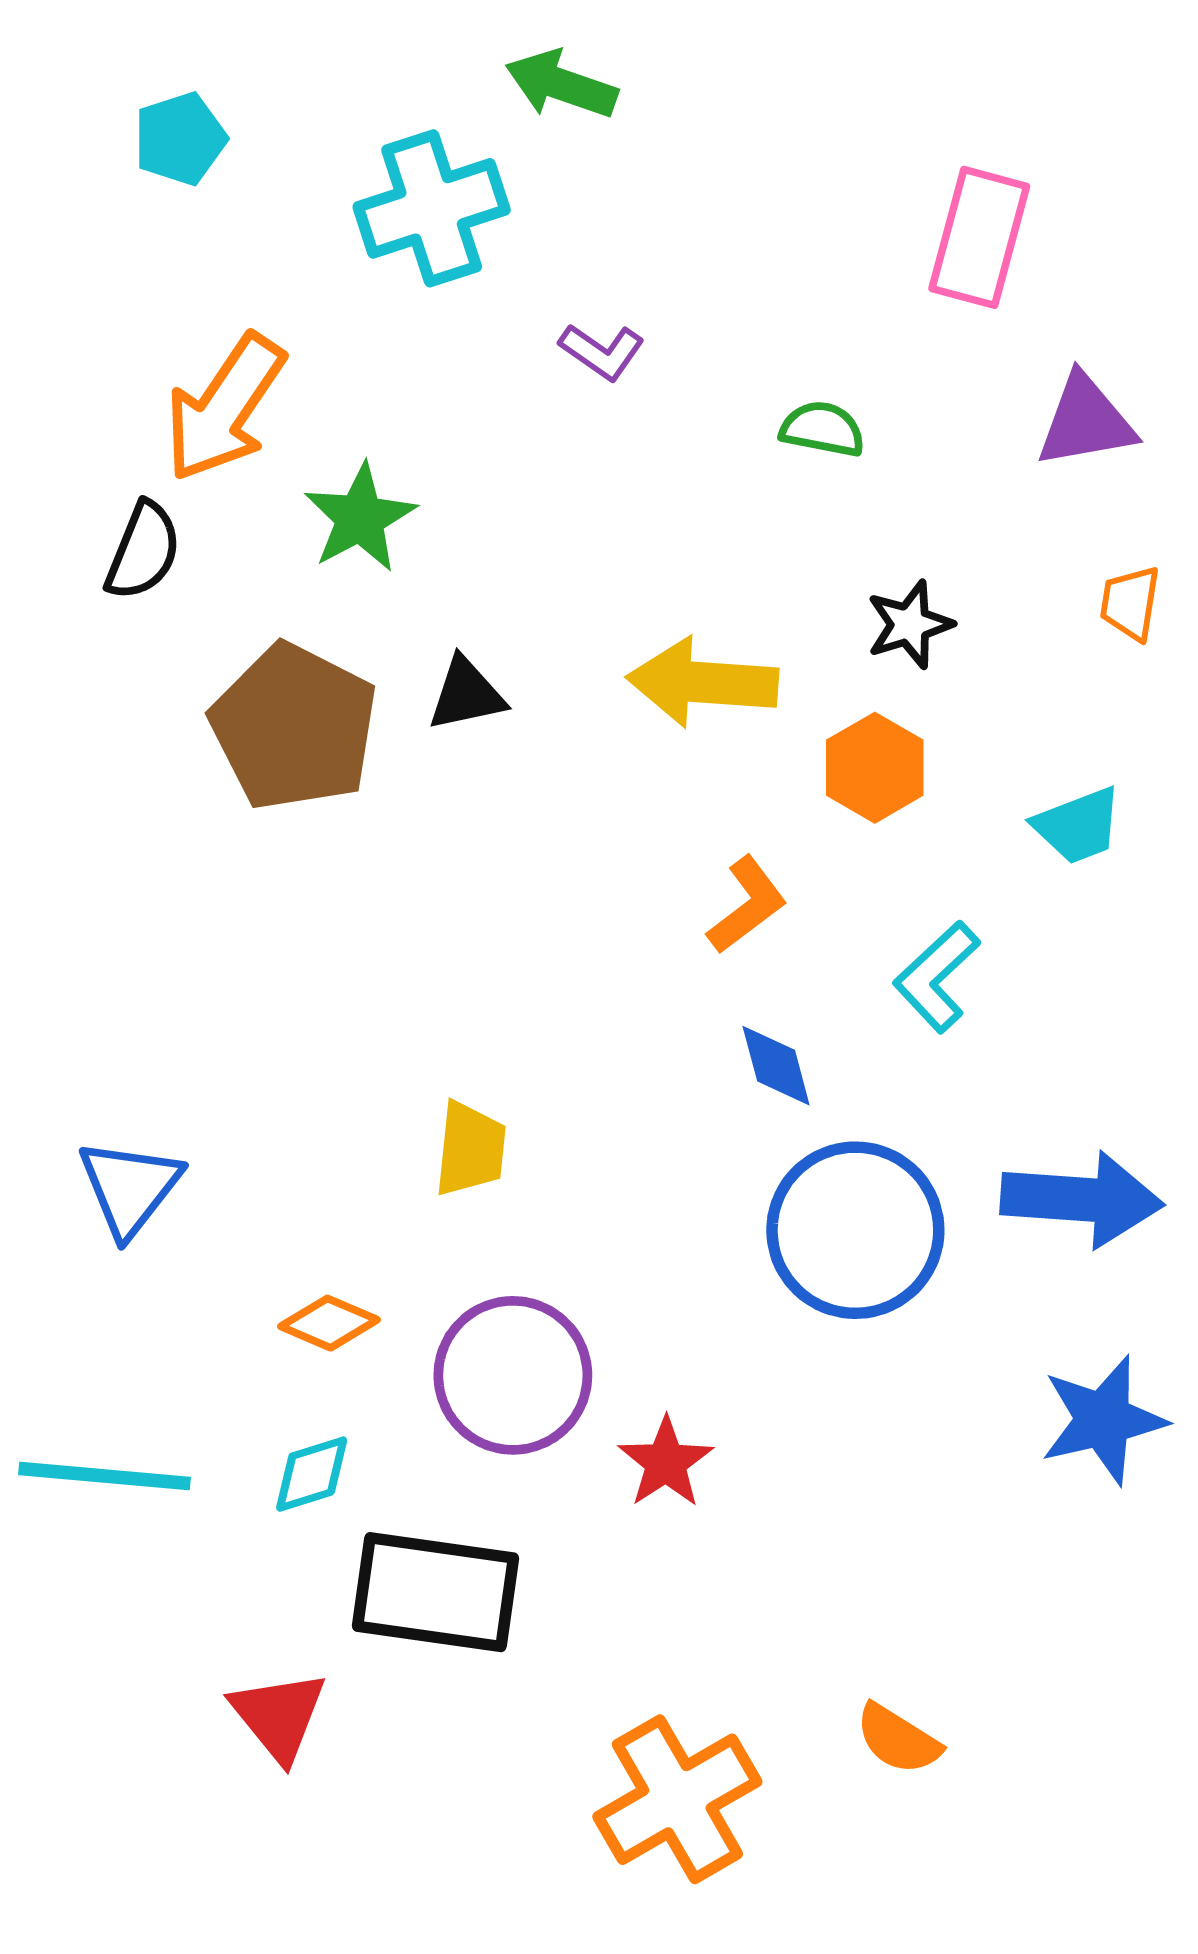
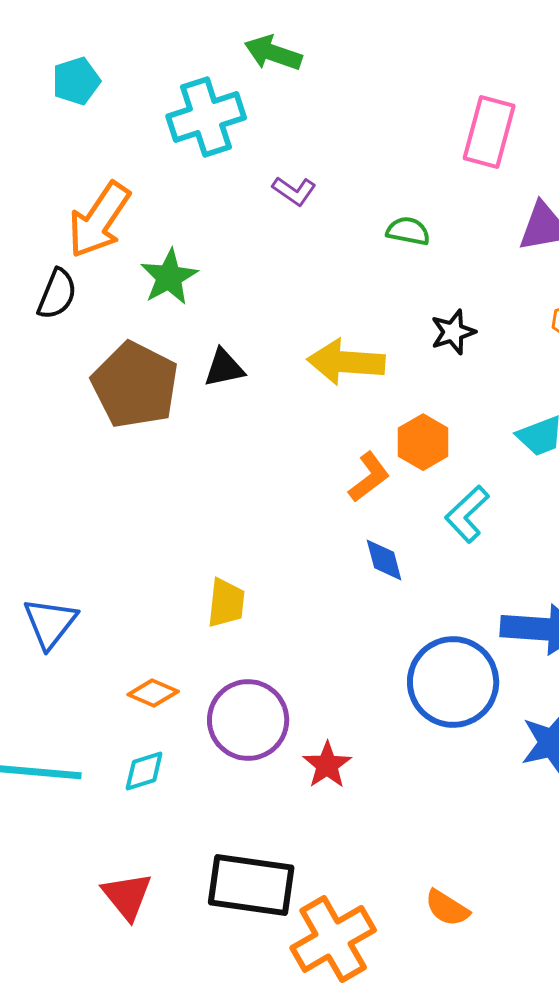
orange hexagon: (875, 768) -> (423, 442), moved
blue circle: (855, 1230) -> (453, 682), moved
black rectangle: (435, 1592) -> (251, 885), moved

